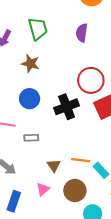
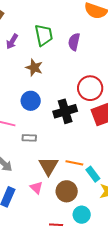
purple semicircle: (82, 33) -> (74, 42), moved
brown triangle: (54, 166) -> (48, 166), size x1.5
pink triangle: (43, 189) -> (36, 188), turned -40

